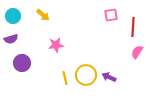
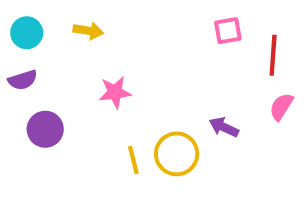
yellow arrow: (43, 15) -> (88, 31), turned -32
purple arrow: (109, 77) -> (224, 127), moved

